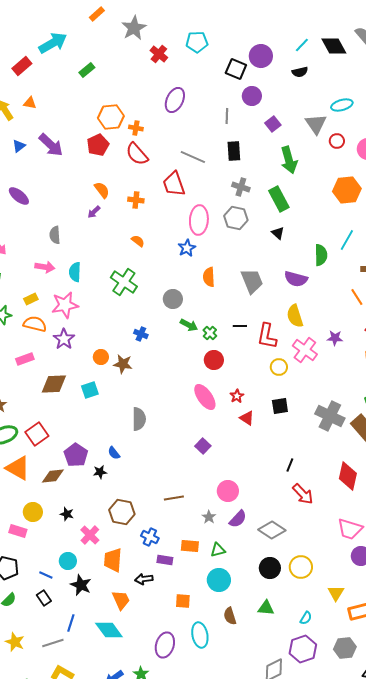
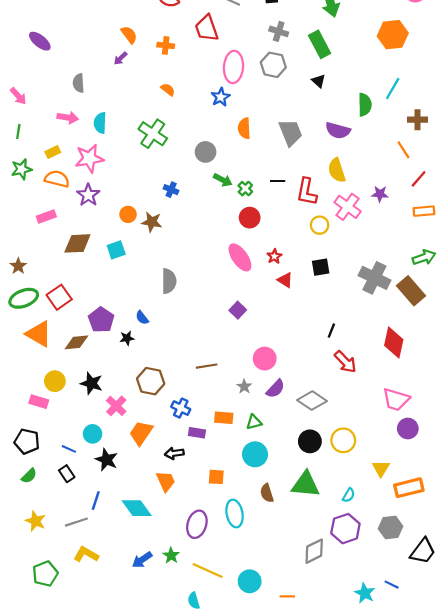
black star: (67, 514) -> (91, 383), size x1.5
orange trapezoid: (113, 560) -> (141, 433), turned 30
orange trapezoid: (121, 600) -> (166, 481), moved
green triangle: (266, 608) -> (306, 484), size x1.6

